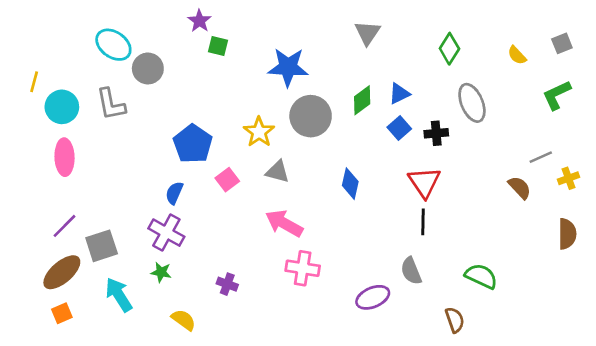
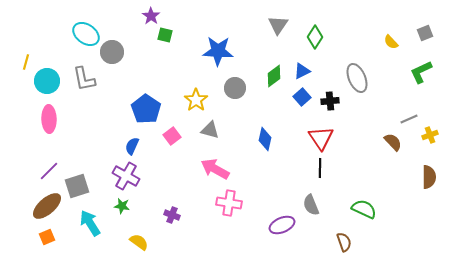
green diamond: (449, 49) -> (315, 37), moved
gray circle: (311, 116) -> (235, 88), size x0.7

